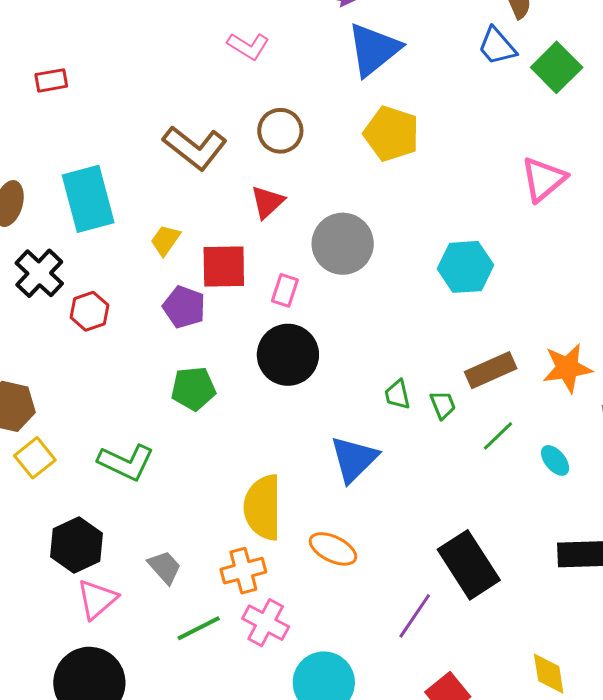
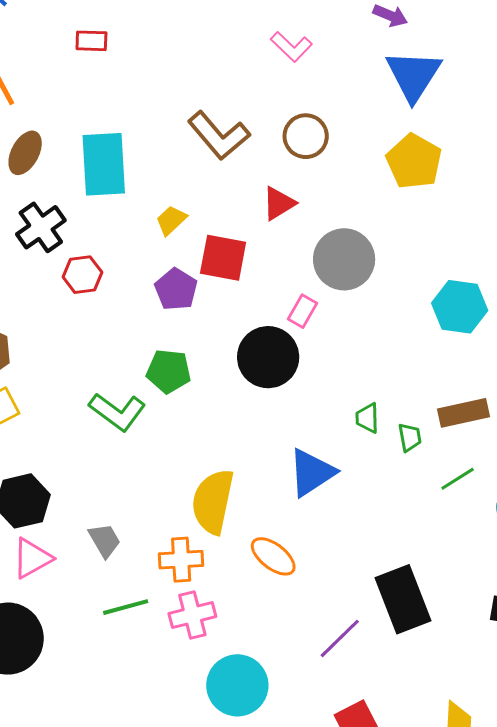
blue triangle: (374, 49) -> (414, 75), turned -30
pink rectangle: (285, 290) -> (302, 311), moved
green L-shape: (126, 462) -> (117, 412), moved
pink cross: (266, 623) -> (192, 615), turned 36

